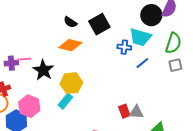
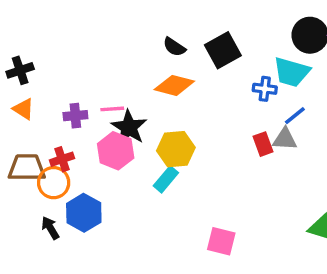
pink line: (24, 59) -> (112, 109), moved
pink hexagon: (29, 106) -> (116, 151), moved
red rectangle: (124, 111) -> (263, 144), moved
gray triangle: (136, 112) -> (285, 139), moved

